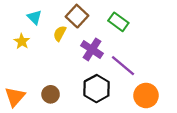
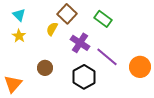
cyan triangle: (34, 17) -> (19, 15), moved
brown circle: (51, 94) -> (45, 68), moved
orange circle: (146, 95) -> (140, 67), moved

